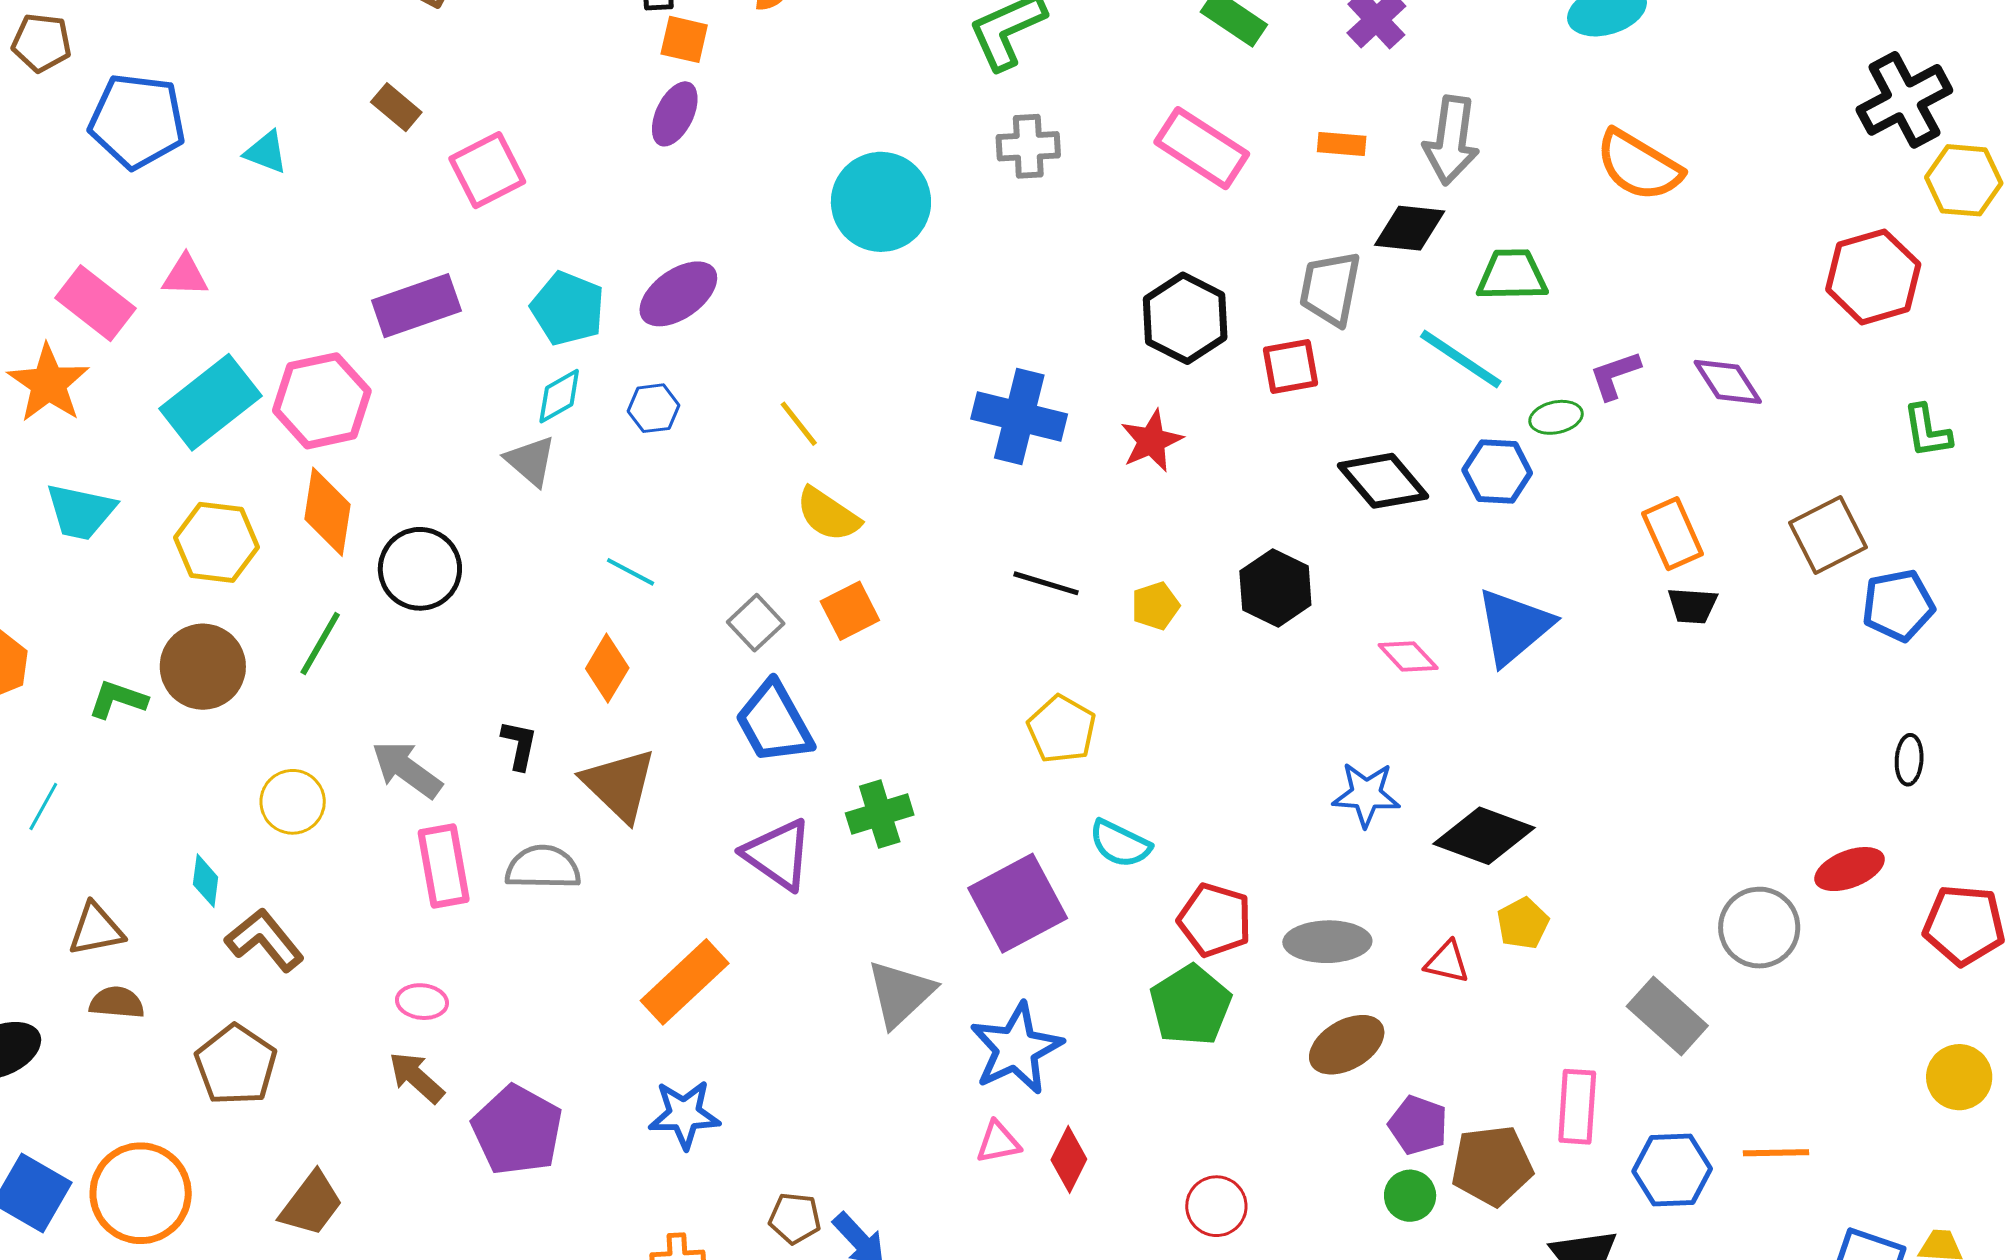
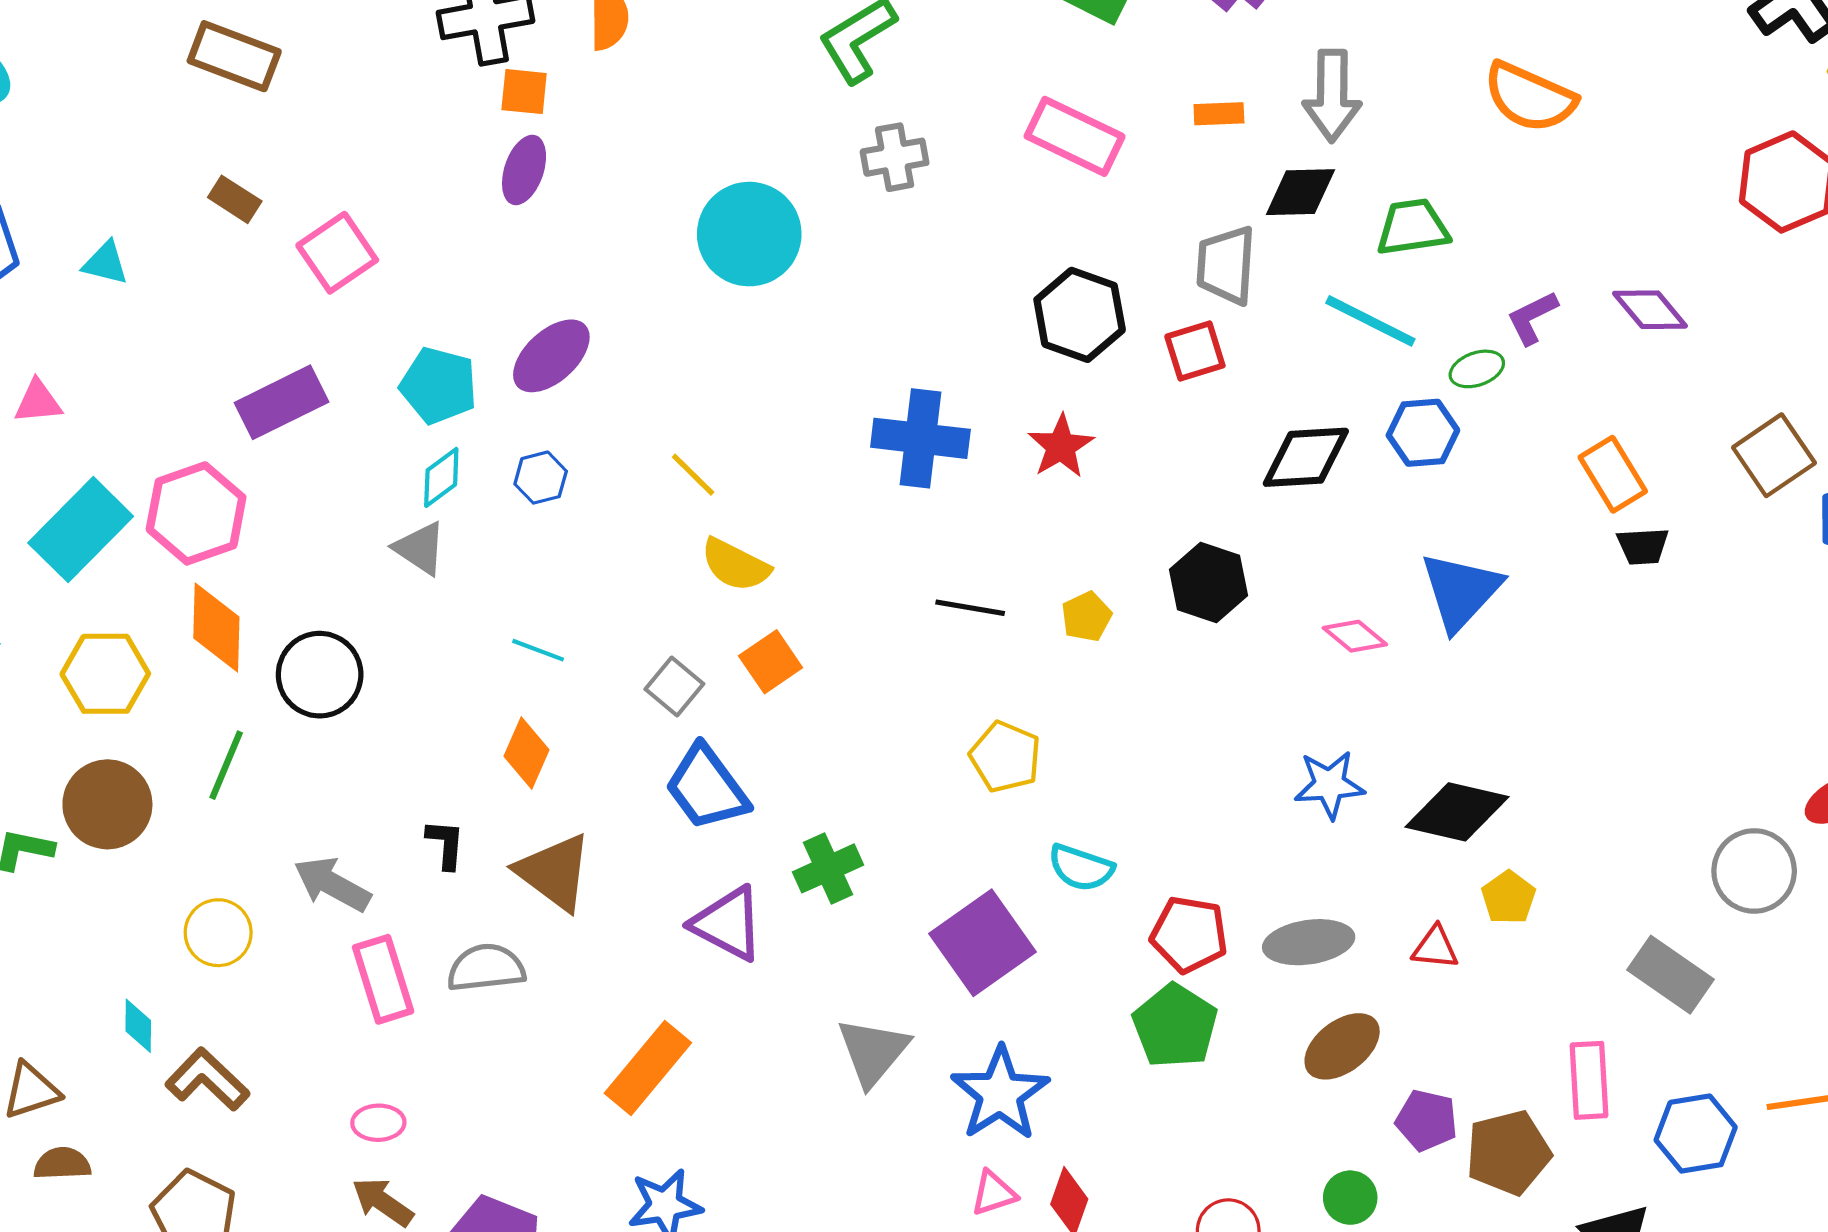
black diamond: (1383, 481) -> (1306, 457), turned -46
green circle: (1410, 1196) -> (1350, 1198), moved

